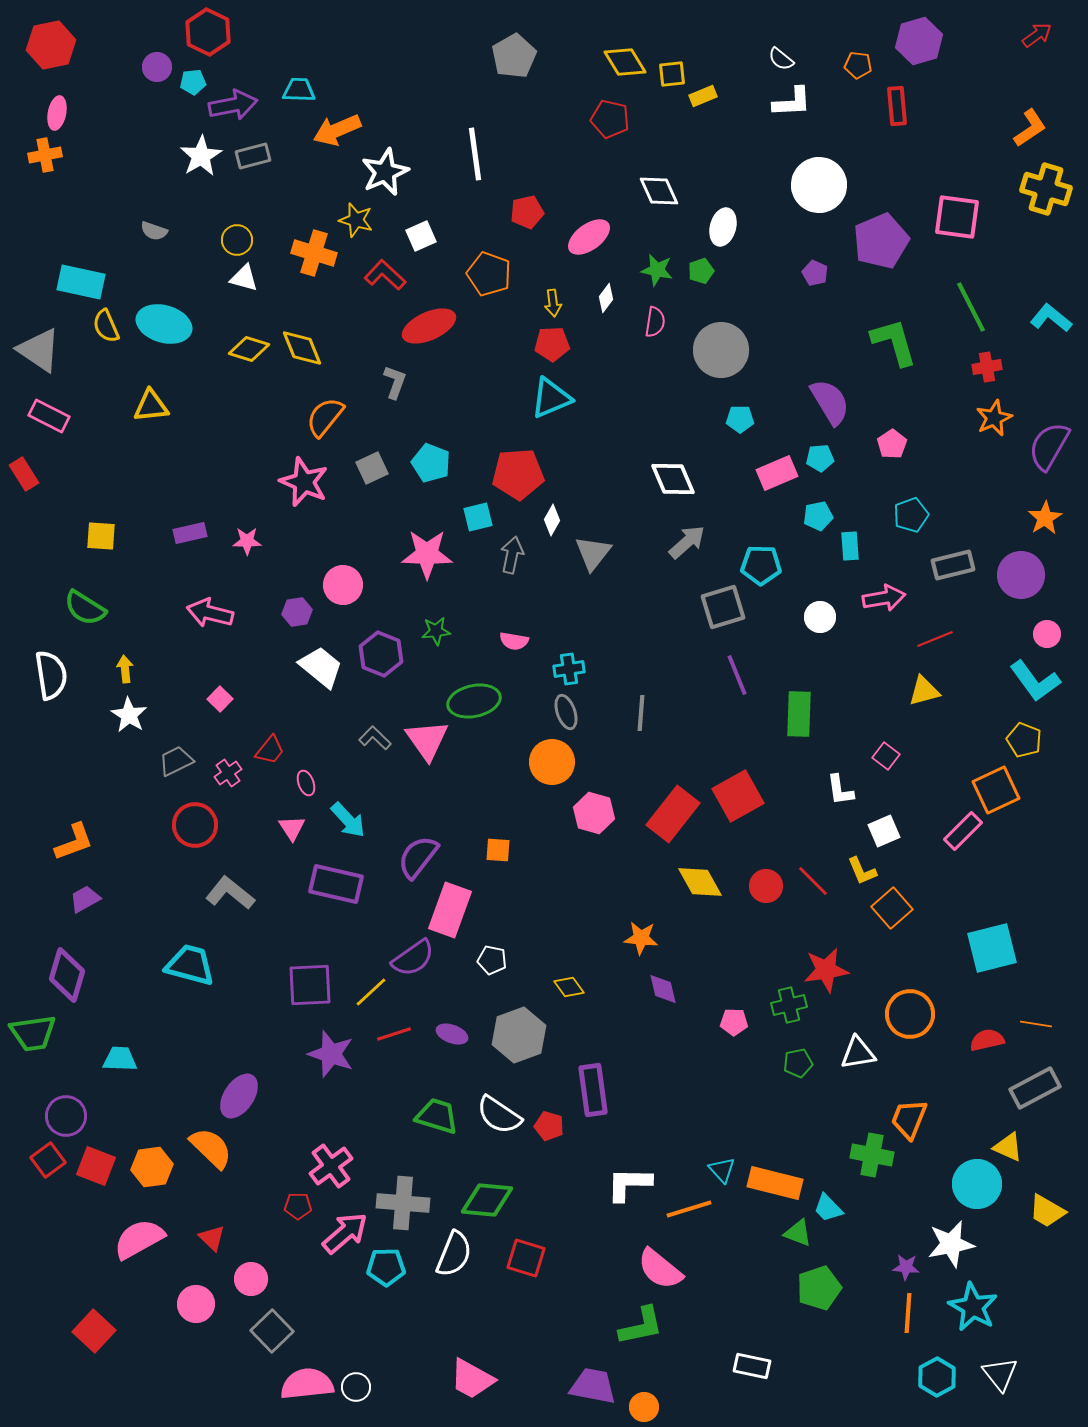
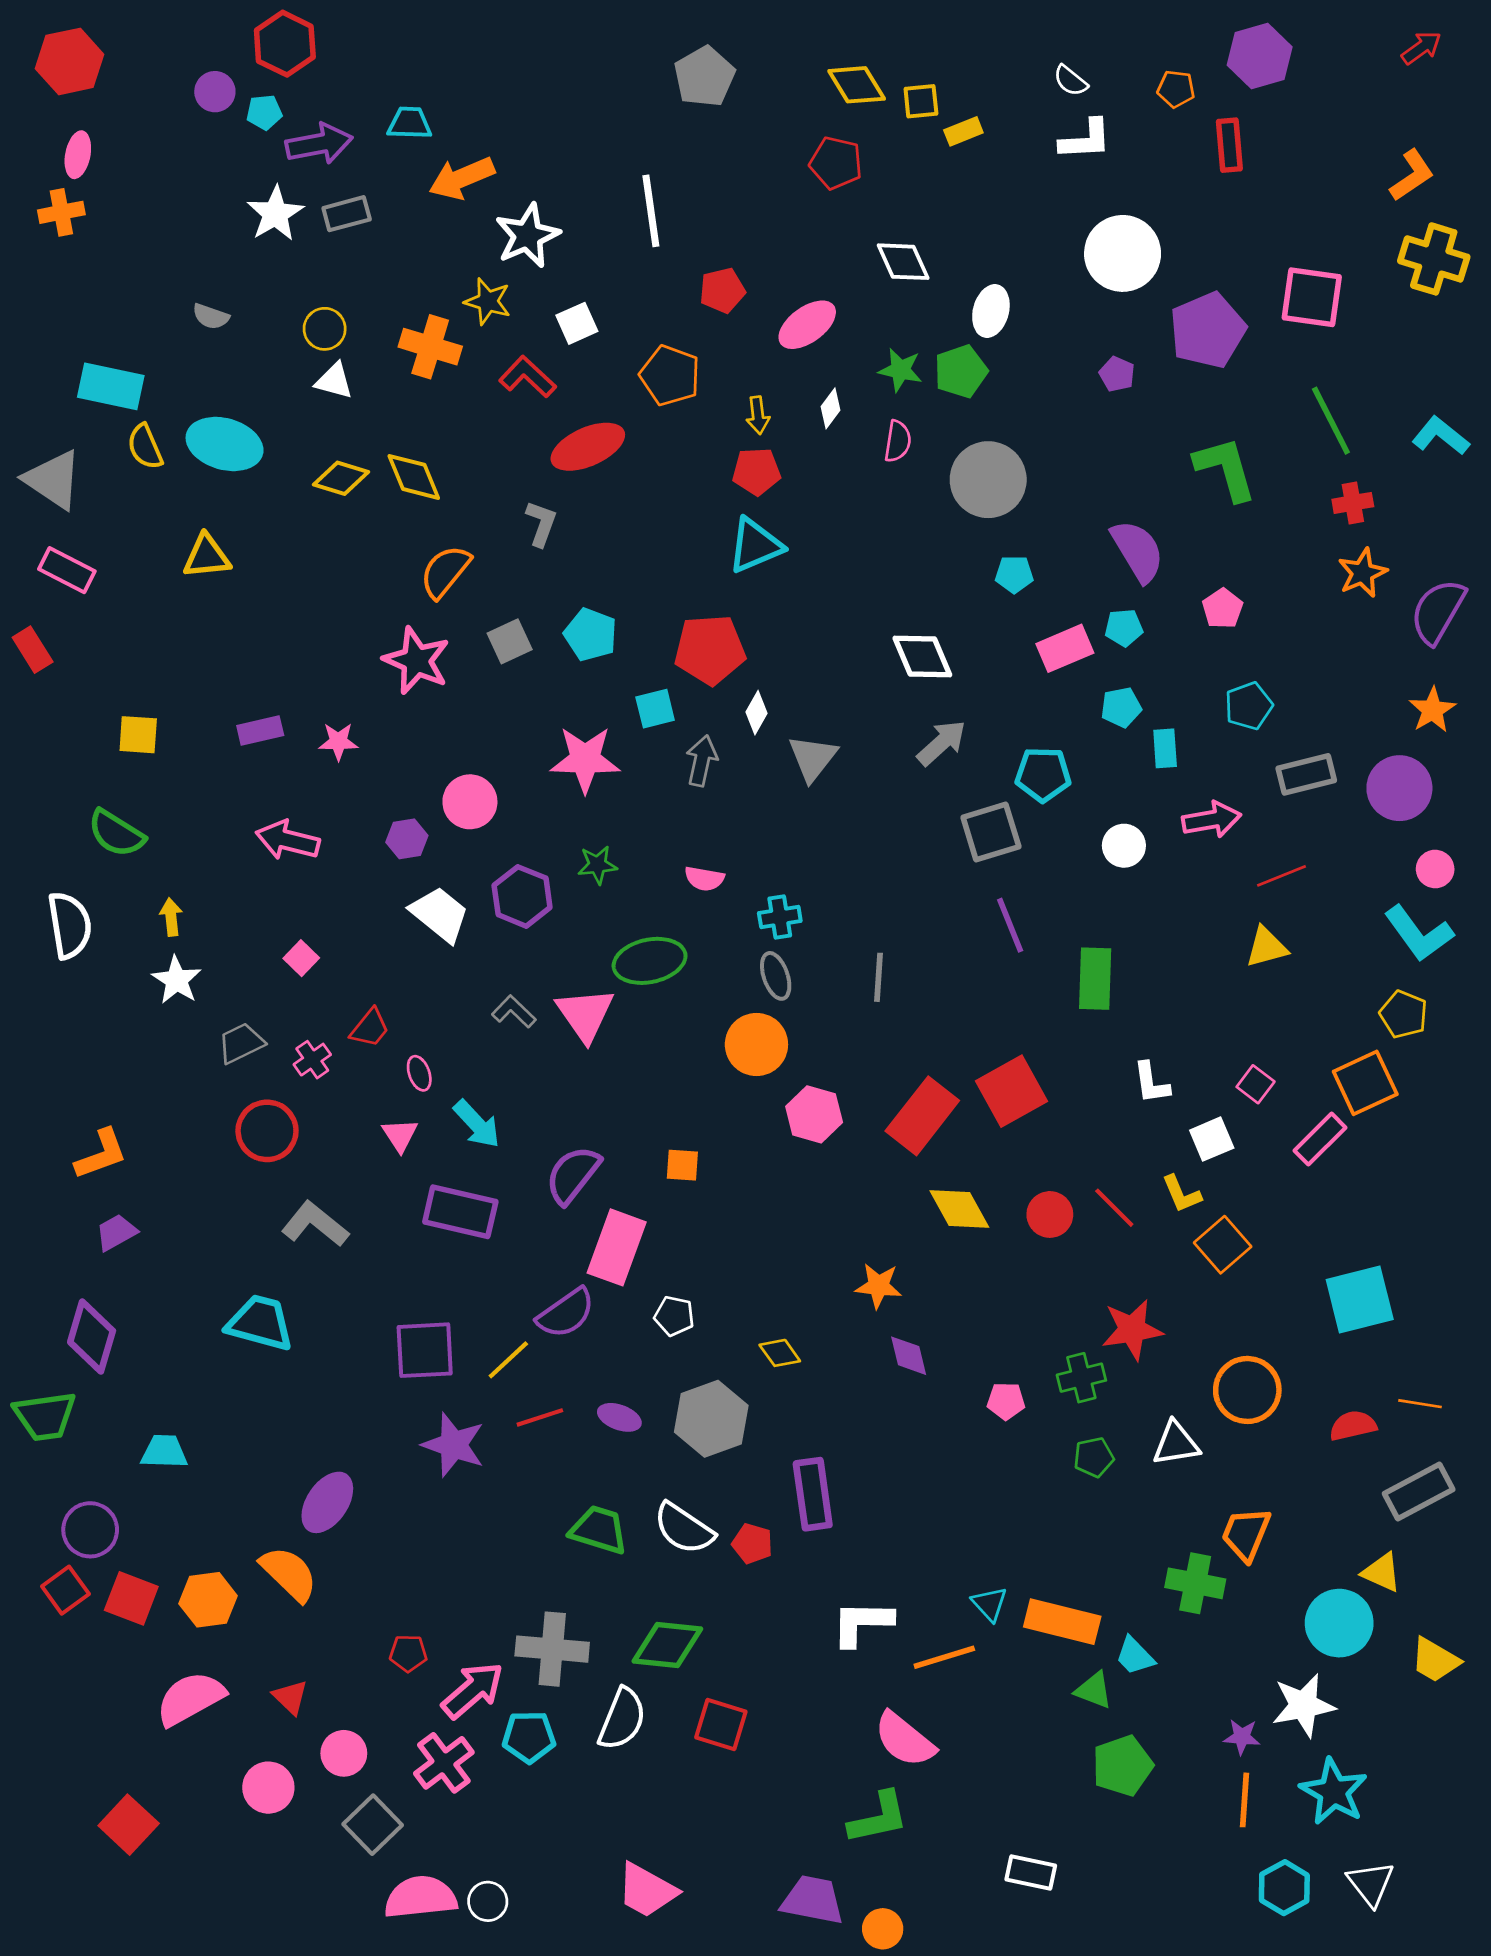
green pentagon: (701, 271) -> (961, 371), size x1.5
pink square: (886, 756) -> (1256, 1084), moved
pink cross: (331, 1166) -> (444, 1763), moved

